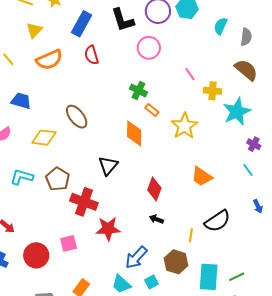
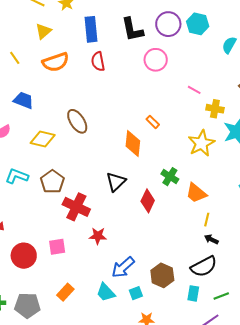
blue rectangle: (82, 24) -> (91, 29), turned -40
pink line: (190, 74) -> (194, 90), turned -32
green cross: (138, 91) -> (170, 177), moved
yellow star: (184, 126) -> (201, 143), moved
black triangle: (108, 166) -> (116, 182), moved
black arrow: (156, 219) -> (211, 239), moved
black semicircle: (217, 221) -> (204, 267), moved
red star: (108, 229) -> (98, 236), size x0.7
yellow line: (191, 235) -> (207, 220), moved
cyan rectangle: (209, 277) -> (193, 293), size x0.6

